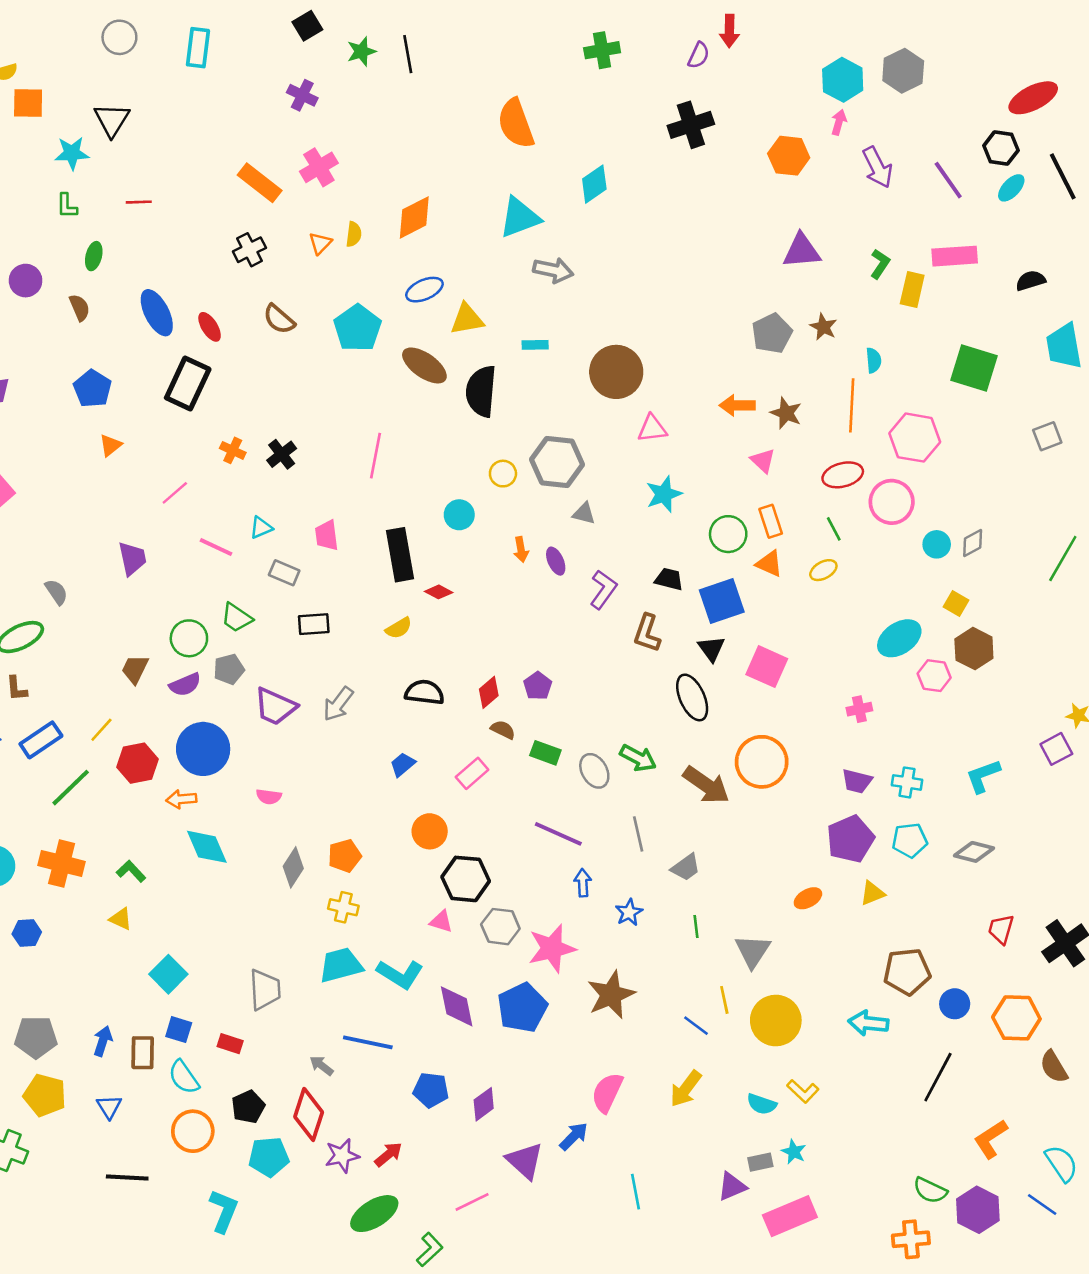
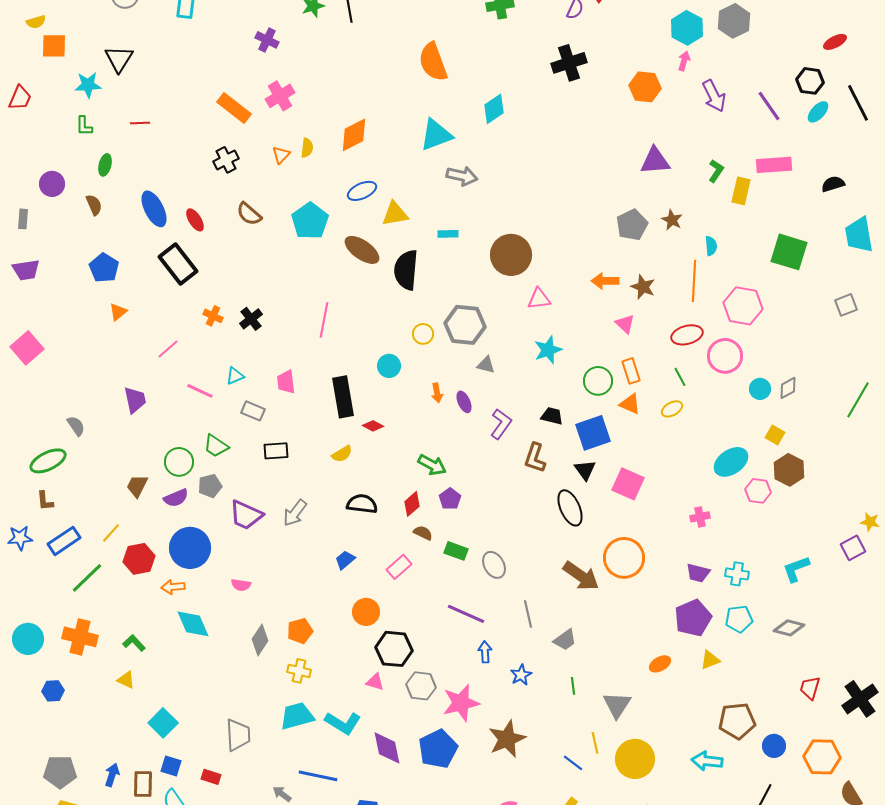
red ellipse: (1033, 98) -> (835, 42), size x0.6
black rectangle: (188, 383) -> (178, 264), turned -63
green arrow: (638, 758) -> (432, 465), moved

